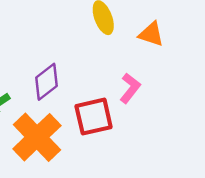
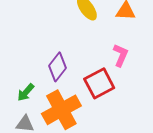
orange cross: (37, 137) -> (61, 110), turned 30

